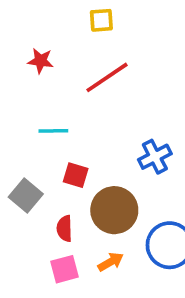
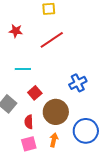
red square: (76, 175) -> (35, 93), turned 32
orange arrow: (111, 262) -> (54, 140), turned -48

